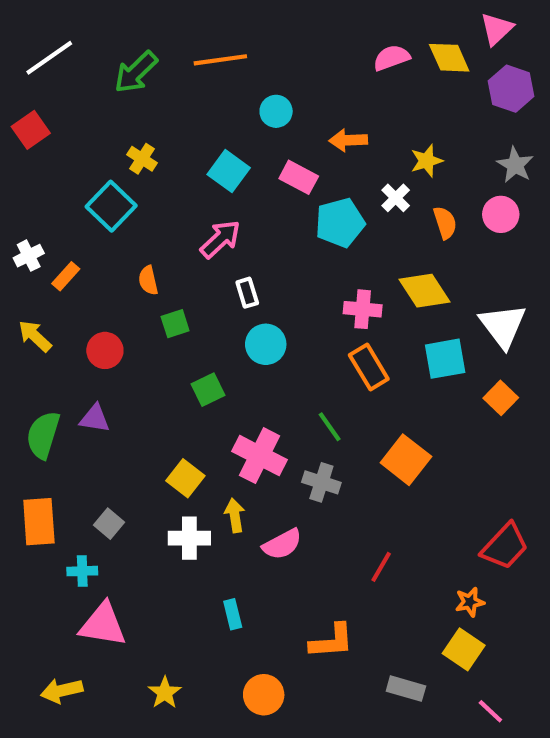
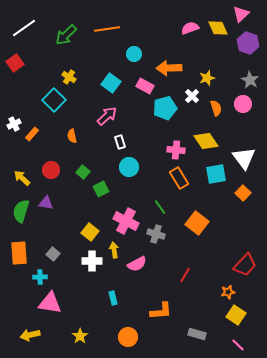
orange arrow: (348, 140) -> (169, 68), size x1.4
green square: (175, 324) -> (83, 172), moved, turned -32
yellow arrow: (35, 336) -> (22, 178), moved
yellow square: (464, 649) -> (236, 315), moved

